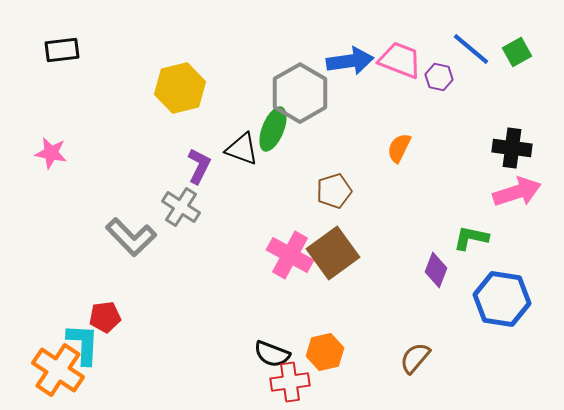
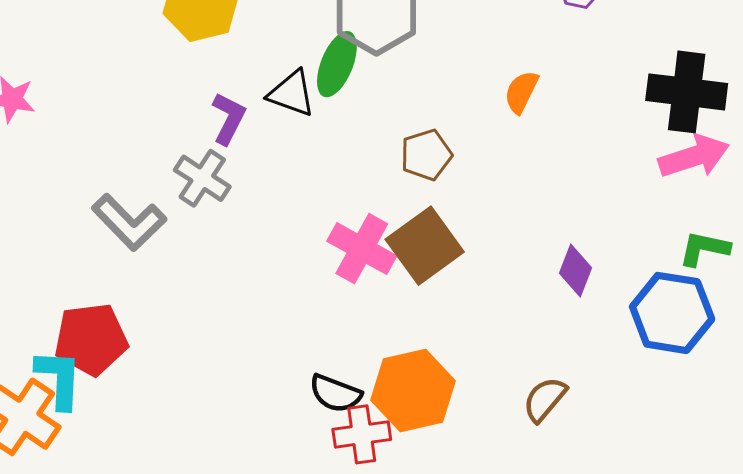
black cross: (512, 148) -> (687, 92), size x1.4
green L-shape: (471, 238) -> (704, 249), moved
red pentagon: (105, 317) -> (91, 339), size x1.6
orange hexagon: (325, 352) -> (413, 390), size x1.5

